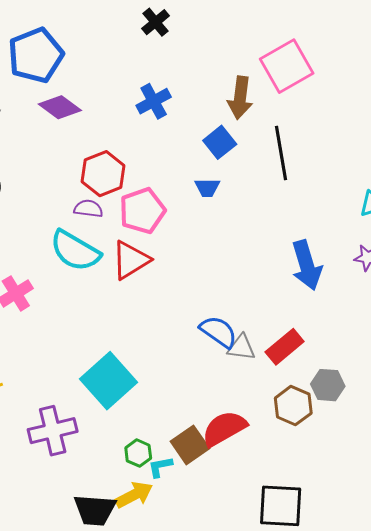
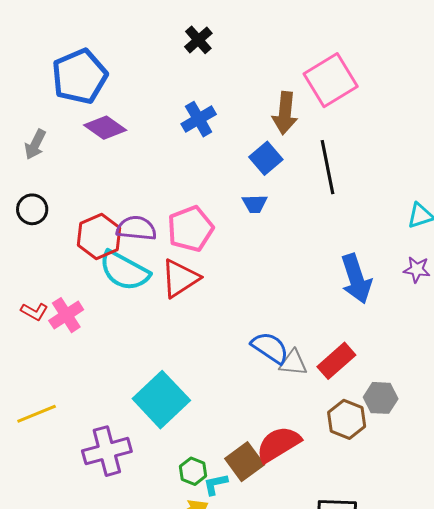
red hexagon: (103, 174) -> (99, 236), moved
purple semicircle: (88, 209) -> (136, 228), size x1.4

